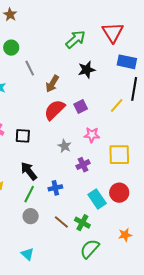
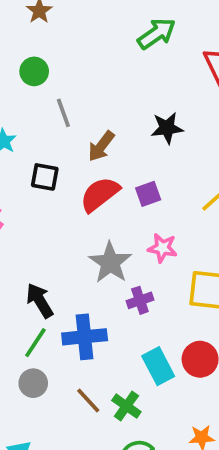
green arrow: (75, 39) -> (157, 34), moved
black square: (23, 136) -> (45, 177), moved
gray star: (65, 146) -> (110, 263), size x1.6
blue cross: (55, 188) -> (85, 337), size x1.6

